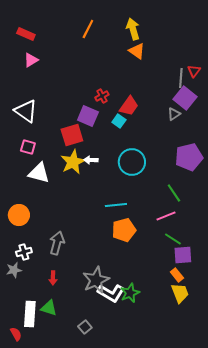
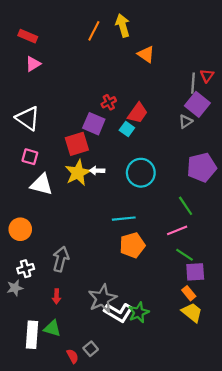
yellow arrow: (133, 29) -> (123, 26), moved
yellow trapezoid: (180, 293) -> (192, 312), turned -30
red semicircle: (16, 334) -> (73, 356), moved

